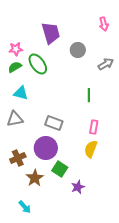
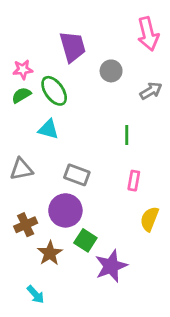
pink arrow: (104, 24) -> (148, 34), size x1.6
cyan triangle: (21, 93) -> (48, 129), moved
yellow semicircle: (91, 149) -> (150, 219), moved
purple star: (78, 187) -> (111, 266), size x1.6

